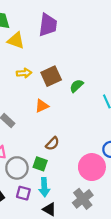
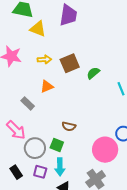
orange triangle: (42, 106) -> (47, 86), moved
brown semicircle: (52, 144) -> (69, 126), turned 56

